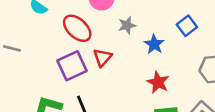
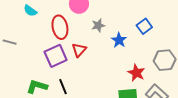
red ellipse: (77, 28) -> (60, 27), turned 35
red star: (158, 82) -> (136, 73), moved

